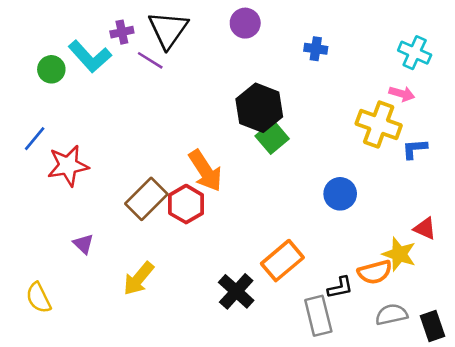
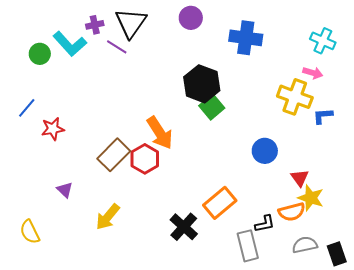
blue cross: (316, 49) -> (246, 38), size x1.8
red star: (68, 166) -> (53, 129), size x0.7
red triangle: (425, 228) -> (300, 178), moved, turned 30

